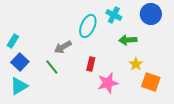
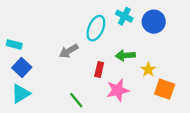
blue circle: (151, 14) -> (154, 22), moved
green arrow: (128, 40) -> (125, 55), moved
cyan rectangle: (13, 41) -> (14, 45), turned 72
green line: (52, 67) -> (76, 100), moved

